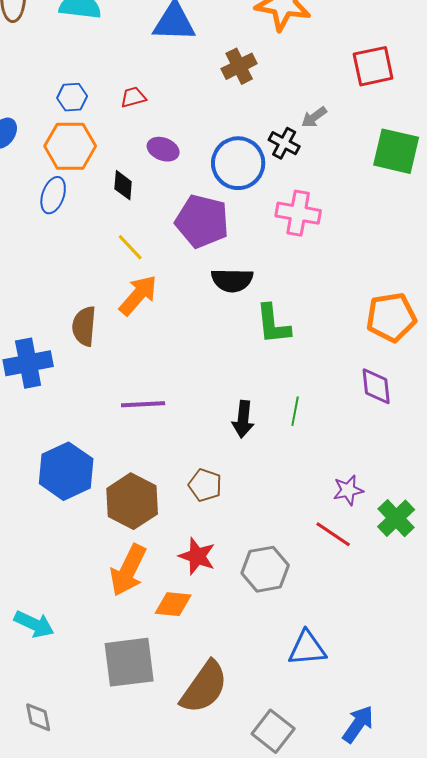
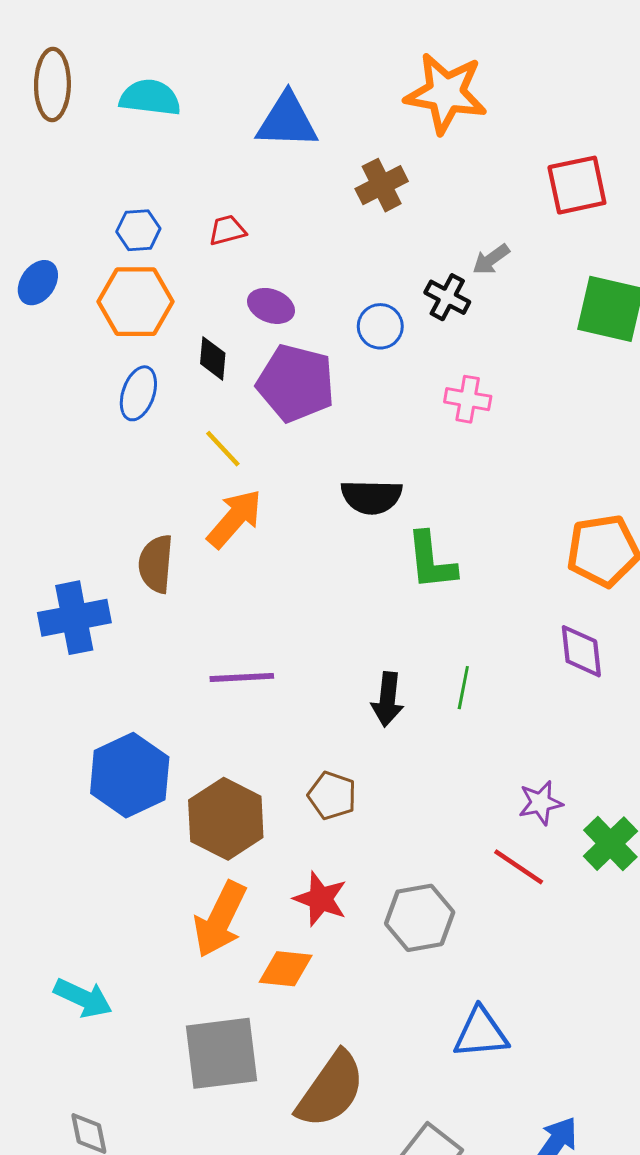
blue circle: (238, 163) -> (380, 326), size x0.6
blue ellipse: (53, 195) -> (138, 393), moved
pink cross: (298, 213) -> (468, 399), size x0.7
purple pentagon: (202, 221) -> (296, 383), moved

